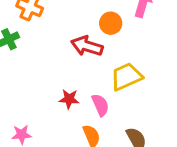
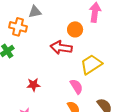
red star: (69, 99) -> (33, 85), moved

